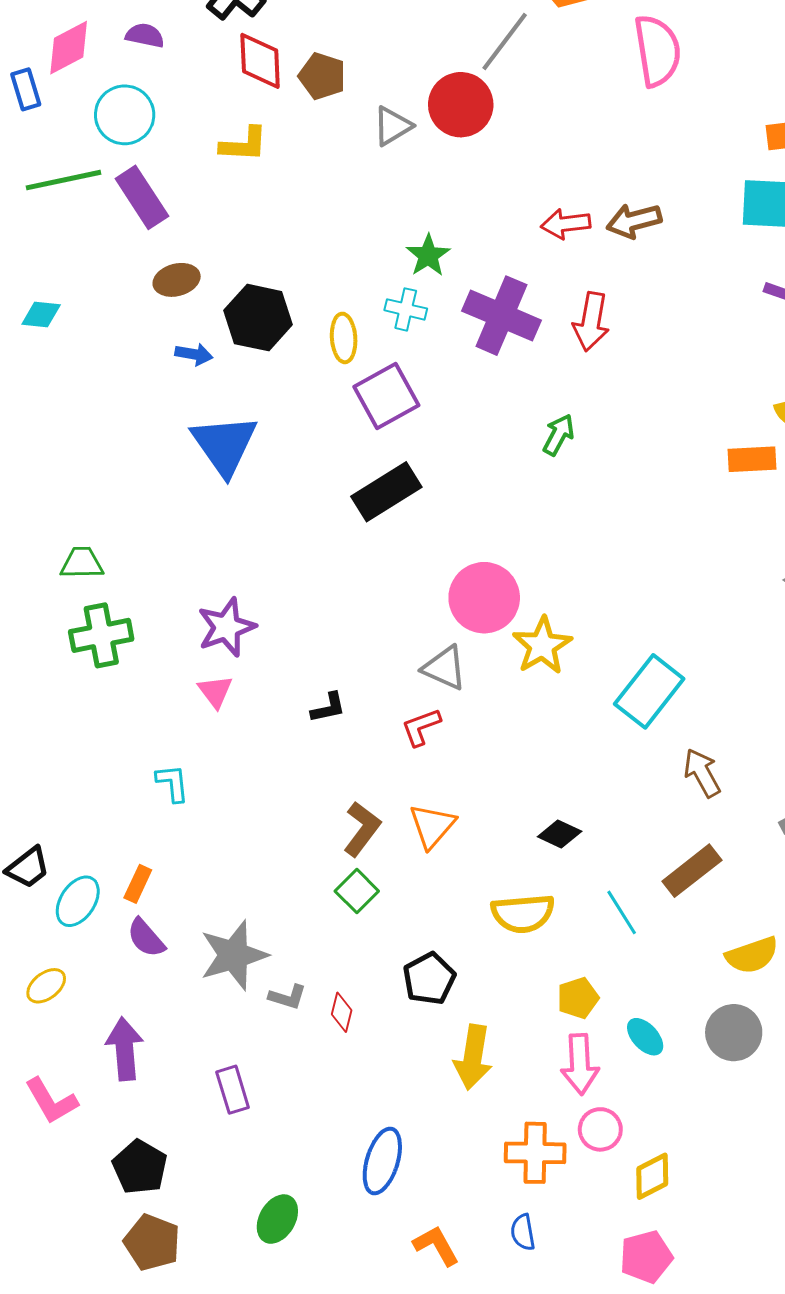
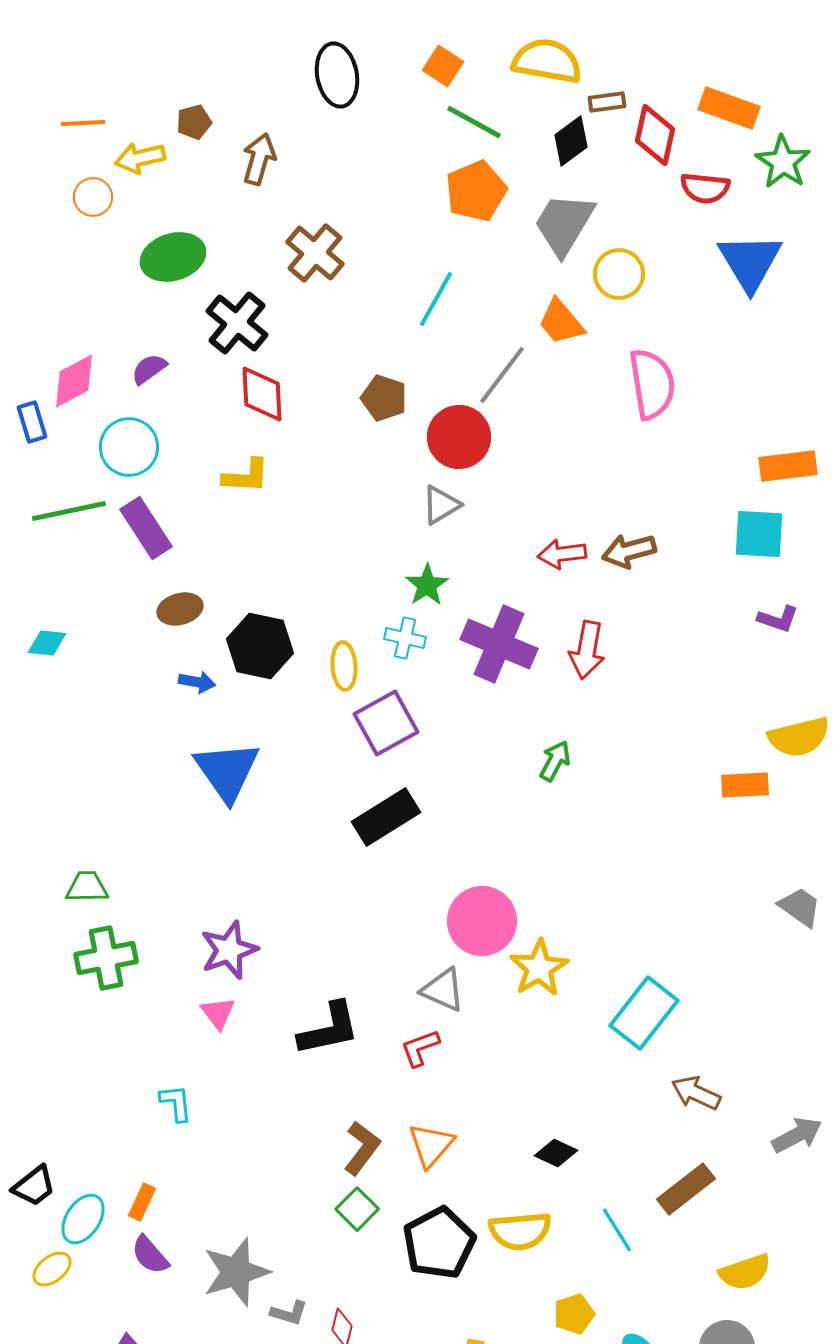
purple semicircle: (145, 35) -> (149, 369), turned -48
brown pentagon: (322, 76) -> (384, 398), moved
gray triangle: (392, 126) -> (441, 505), moved
black L-shape: (328, 708) -> (329, 1029), size x1.8
brown arrow: (702, 773) -> (696, 1093), turned -36
black pentagon: (429, 979) -> (439, 1243), moved, size x1.4
yellow ellipse: (46, 986) -> (52, 1269), moved

